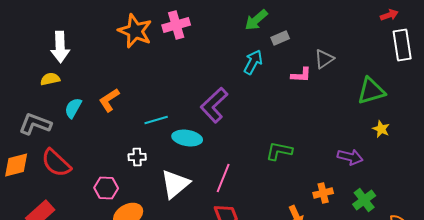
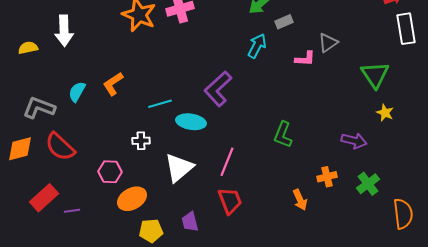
yellow semicircle: (50, 79) -> (28, 48), moved
green triangle: (371, 91) -> (375, 75), turned -48
green L-shape: (279, 151) -> (283, 135), turned -80

